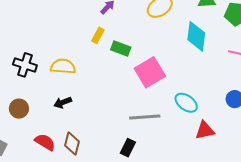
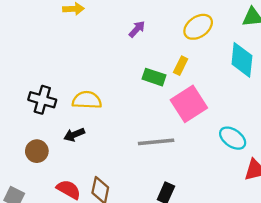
yellow rectangle: (98, 35) -> (181, 66), moved
black arrow: (63, 102) -> (74, 135), moved
gray line: (145, 117) -> (156, 142), moved

